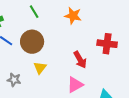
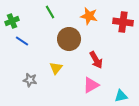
brown circle: (32, 42) -> (69, 39), moved
red cross: (107, 44) -> (123, 22), moved

